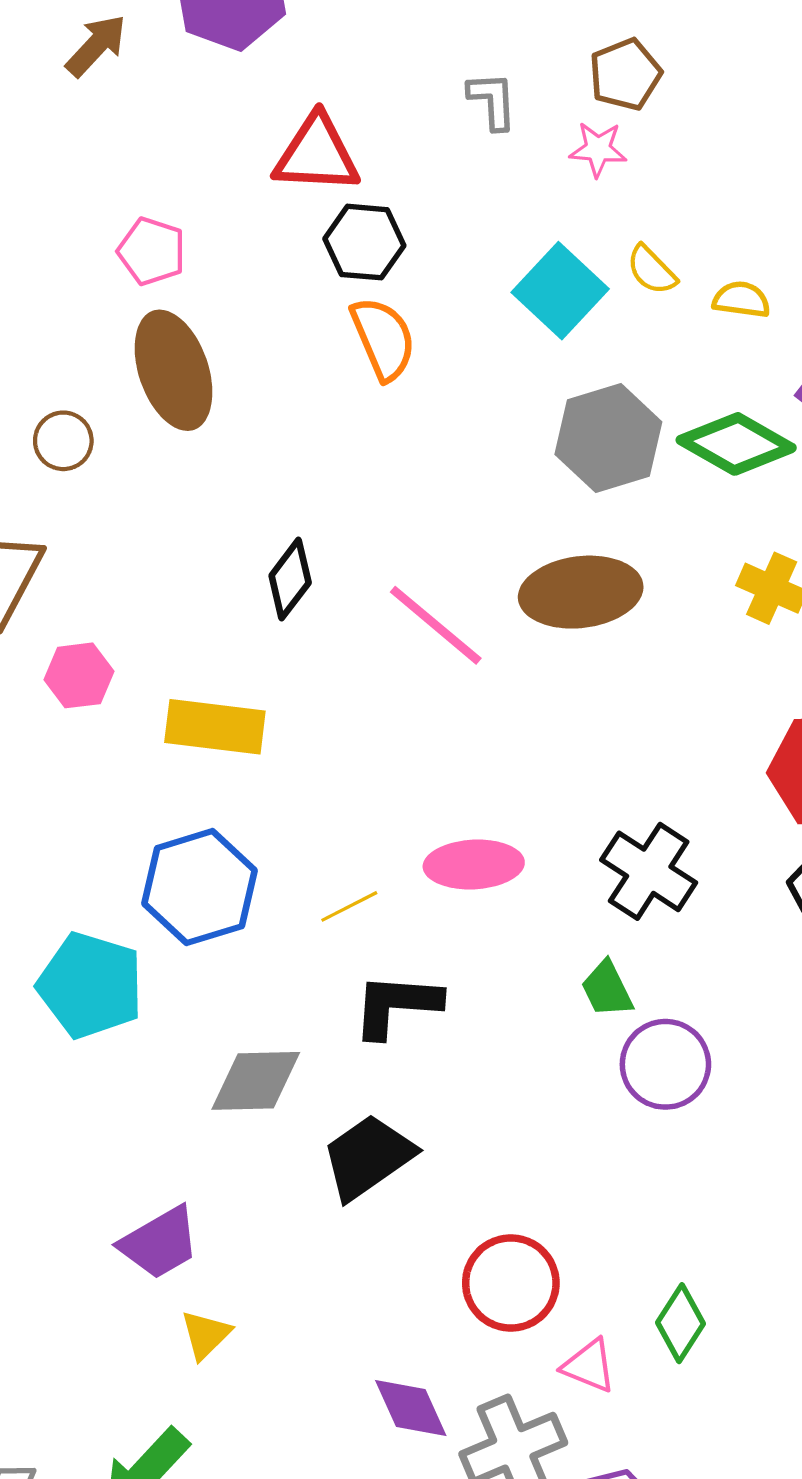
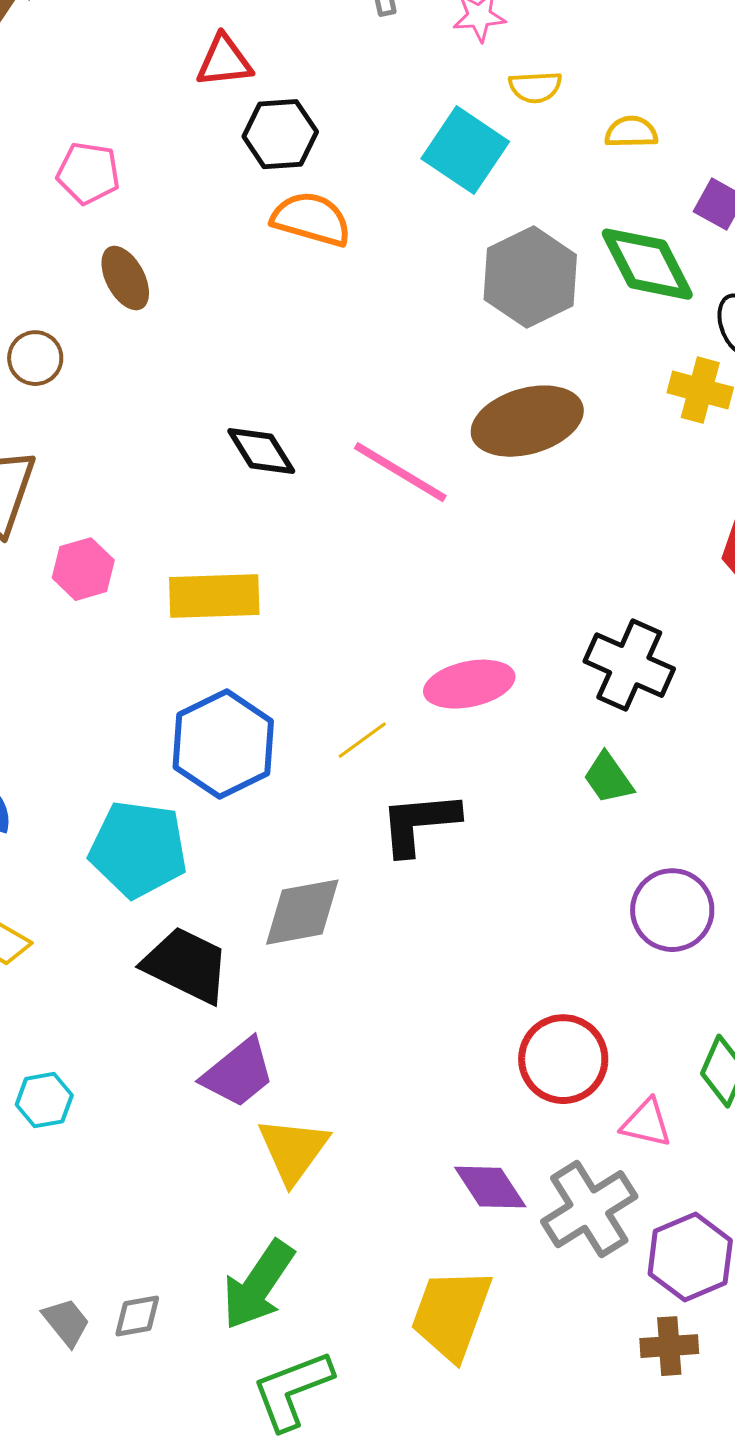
red triangle: (317, 154) -> (224, 61), size x0.7
yellow semicircle: (652, 270) -> (535, 87), moved, turned -40
orange semicircle: (383, 339) -> (311, 219), turned -42
brown ellipse: (174, 370) -> (125, 278), size x0.6
green diamond: (736, 444) -> (647, 264), turned 42
black diamond: (290, 579) -> (261, 451), turned -60
purple circle: (665, 1064) -> (672, 910), moved
black trapezoid: (368, 1157) -> (186, 965), moved, turned 70
yellow triangle: (206, 1335) -> (293, 1150), size x1.5

